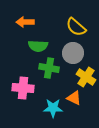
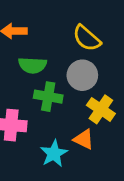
cyan star: (53, 108) -> (54, 154), turned -30

